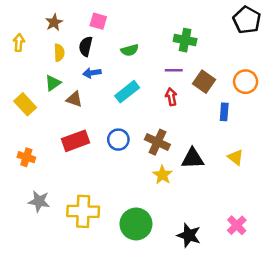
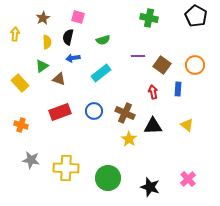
green cross: (185, 40) -> (149, 18), moved
red arrow: (171, 97) -> (153, 92), moved

